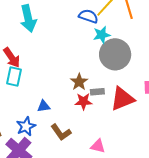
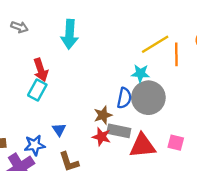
blue semicircle: (88, 16) -> (124, 98), moved, turned 66
gray rectangle: (97, 92) -> (119, 131), size x1.5
blue triangle: (44, 106) -> (59, 130), turned 48

